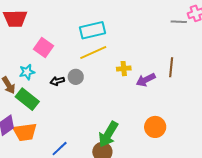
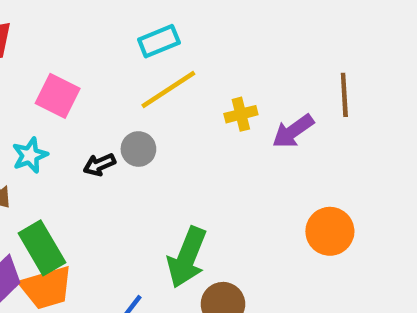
cyan rectangle: (92, 30) -> (159, 41), size x0.7
green rectangle: (27, 99) -> (42, 248), moved, turned 30
green arrow: (108, 134) -> (187, 257), moved

